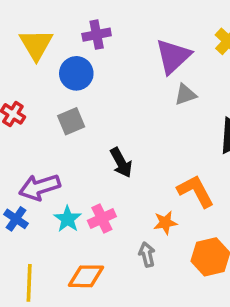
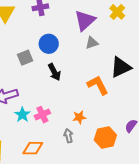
blue circle: (76, 73) -> (49, 44), moved
black arrow: (121, 163) -> (54, 72), moved
orange L-shape: (196, 191) -> (98, 85), moved

